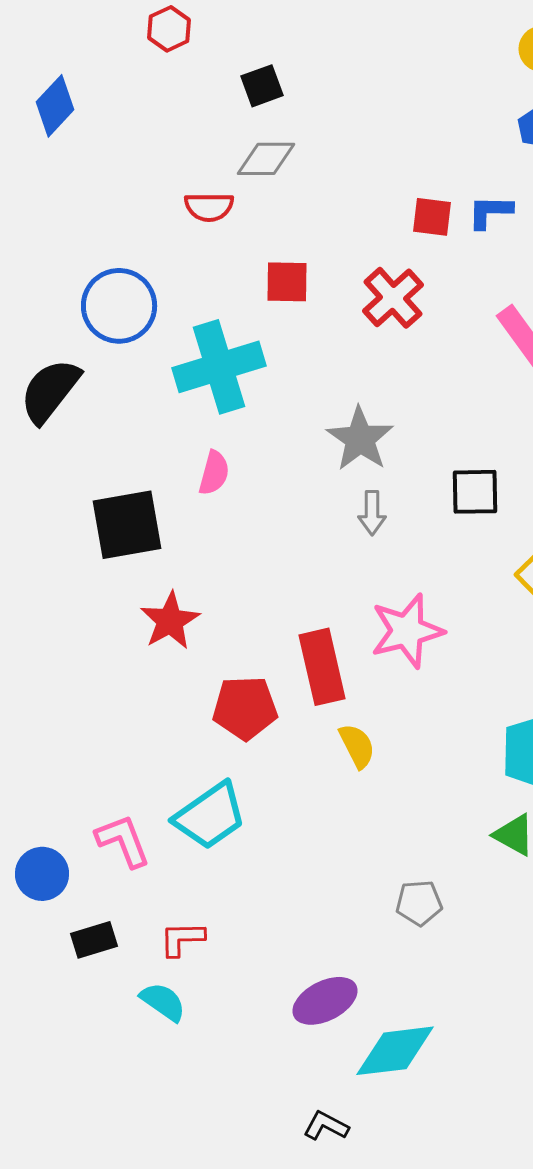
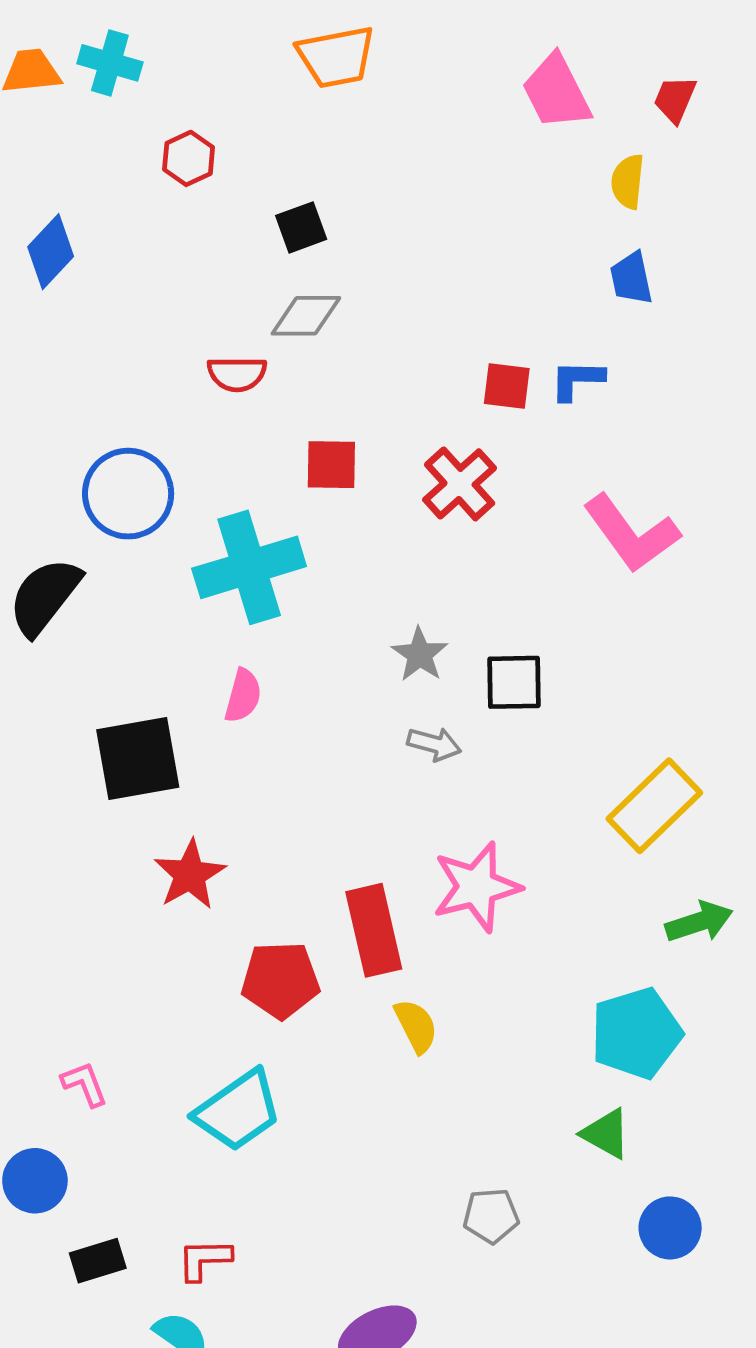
gray star: (360, 439) -> (420, 654), size x0.7
black square: (475, 492) -> (514, 682), moved
gray arrow: (372, 513) -> (434, 744), turned -75
pink L-shape: (123, 841) -> (85, 1084), moved, size x0.7

